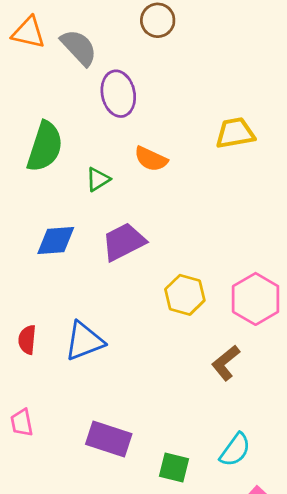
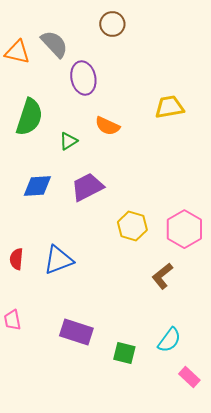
orange triangle: (29, 33) -> (17, 52), moved

